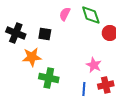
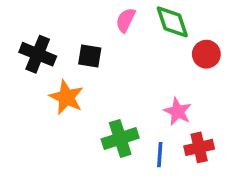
orange star: (32, 57) -> (66, 97), turned 30
green cross: (49, 78) -> (120, 138), moved, turned -30

